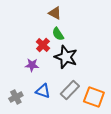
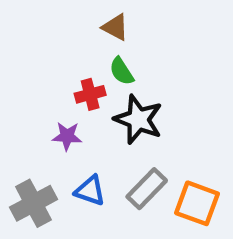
red cross: (43, 45) -> (90, 94), turned 32
gray cross: (16, 97) -> (34, 203), size x1.5

